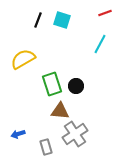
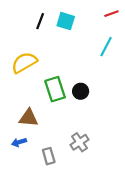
brown triangle: (60, 111) -> (28, 118), moved
gray cross: (75, 134) -> (80, 142), size x0.7

